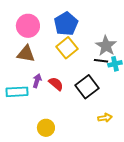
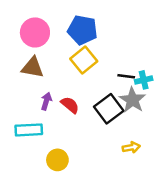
blue pentagon: (66, 24) -> (82, 30), turned -30
gray star: (106, 46) -> (132, 100), moved
cyan rectangle: (17, 92) -> (29, 130), moved

